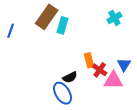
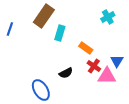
cyan rectangle: (63, 25) -> (60, 33), moved
orange rectangle: (89, 60) -> (86, 48), moved, turned -40
blue ellipse: (63, 93) -> (41, 90), moved

